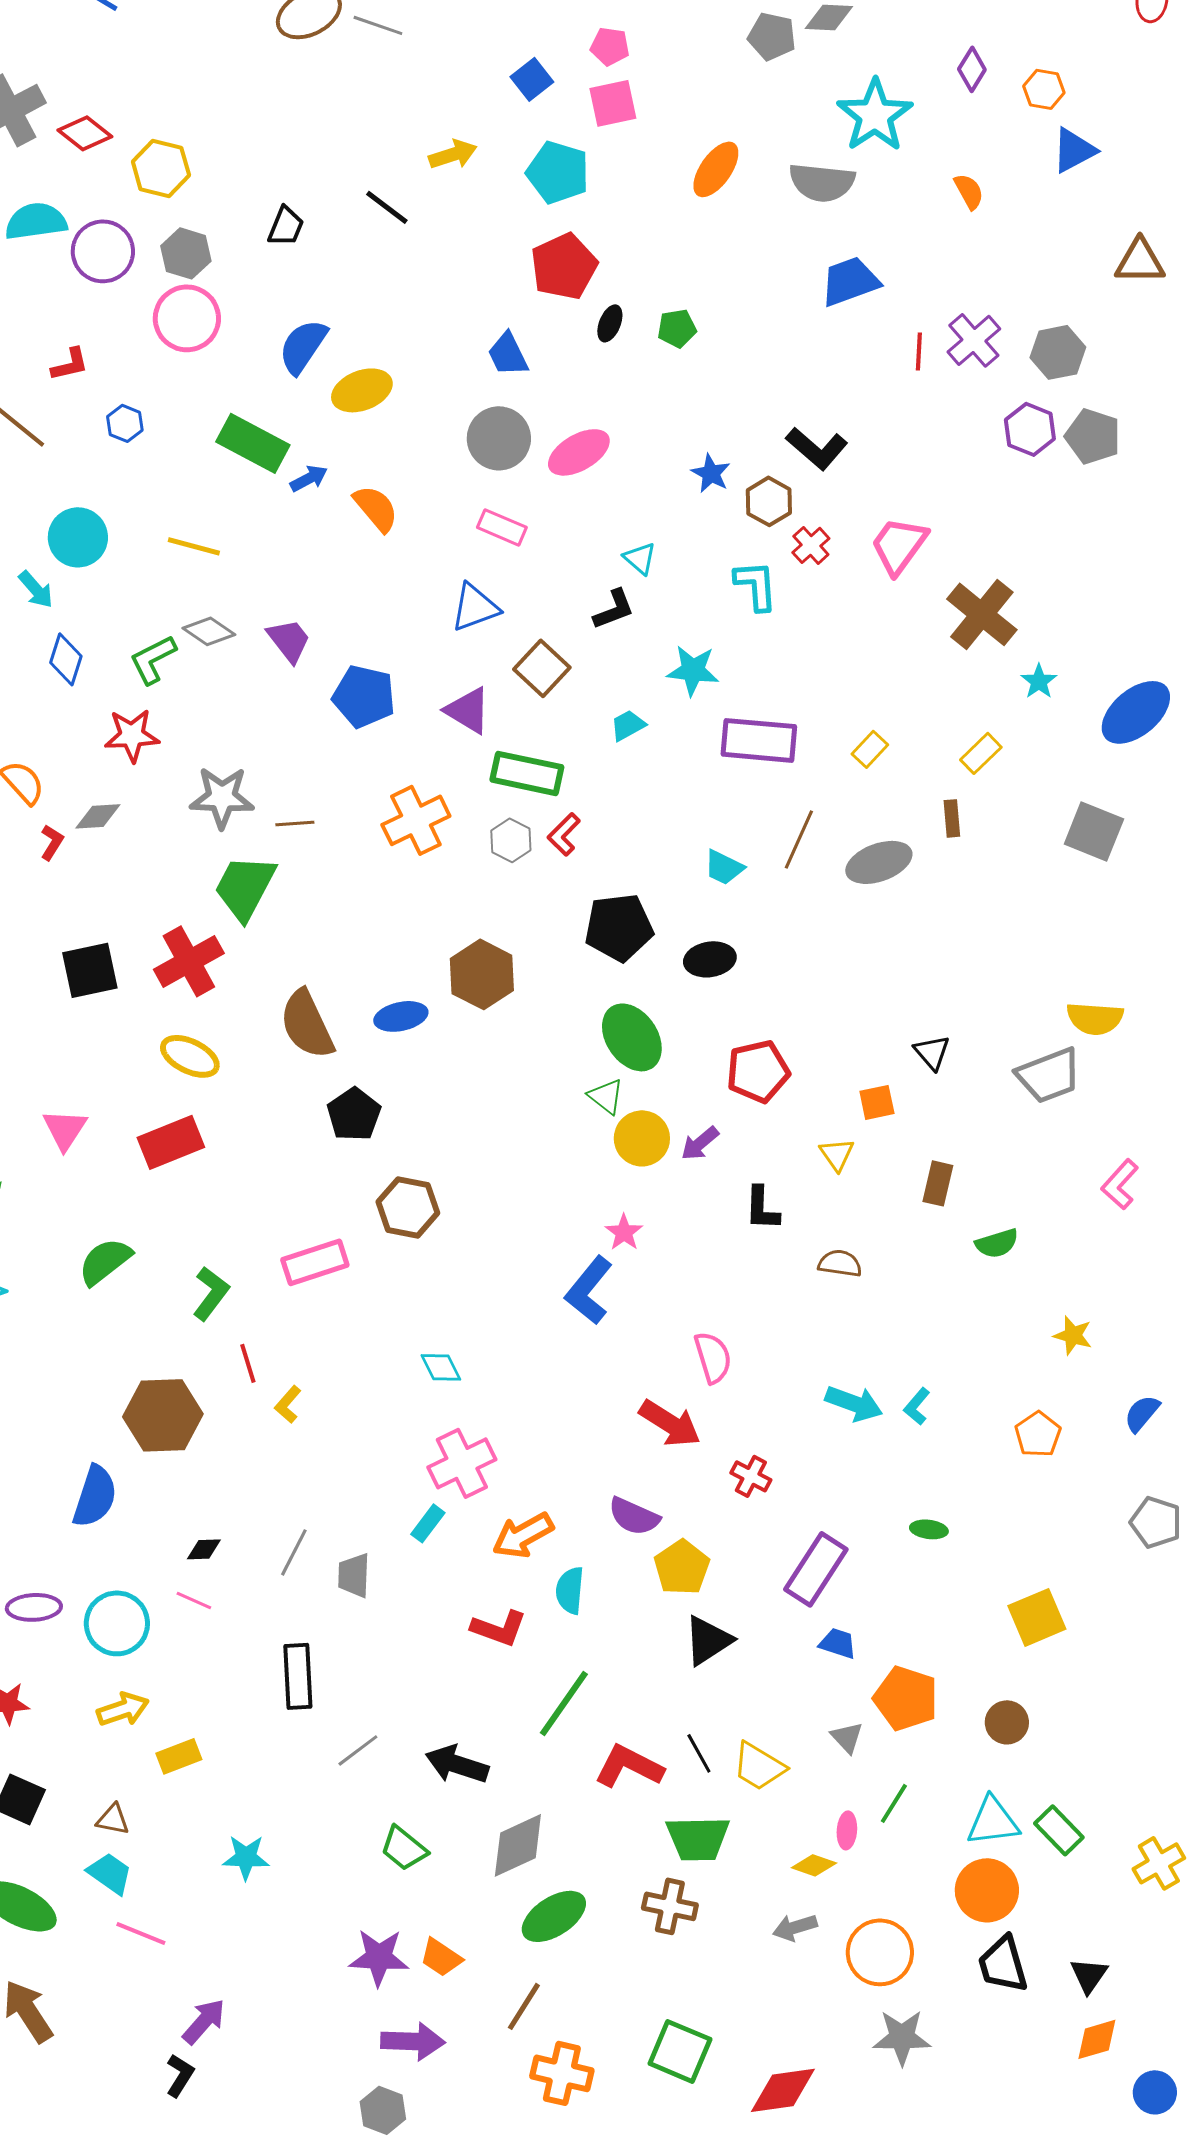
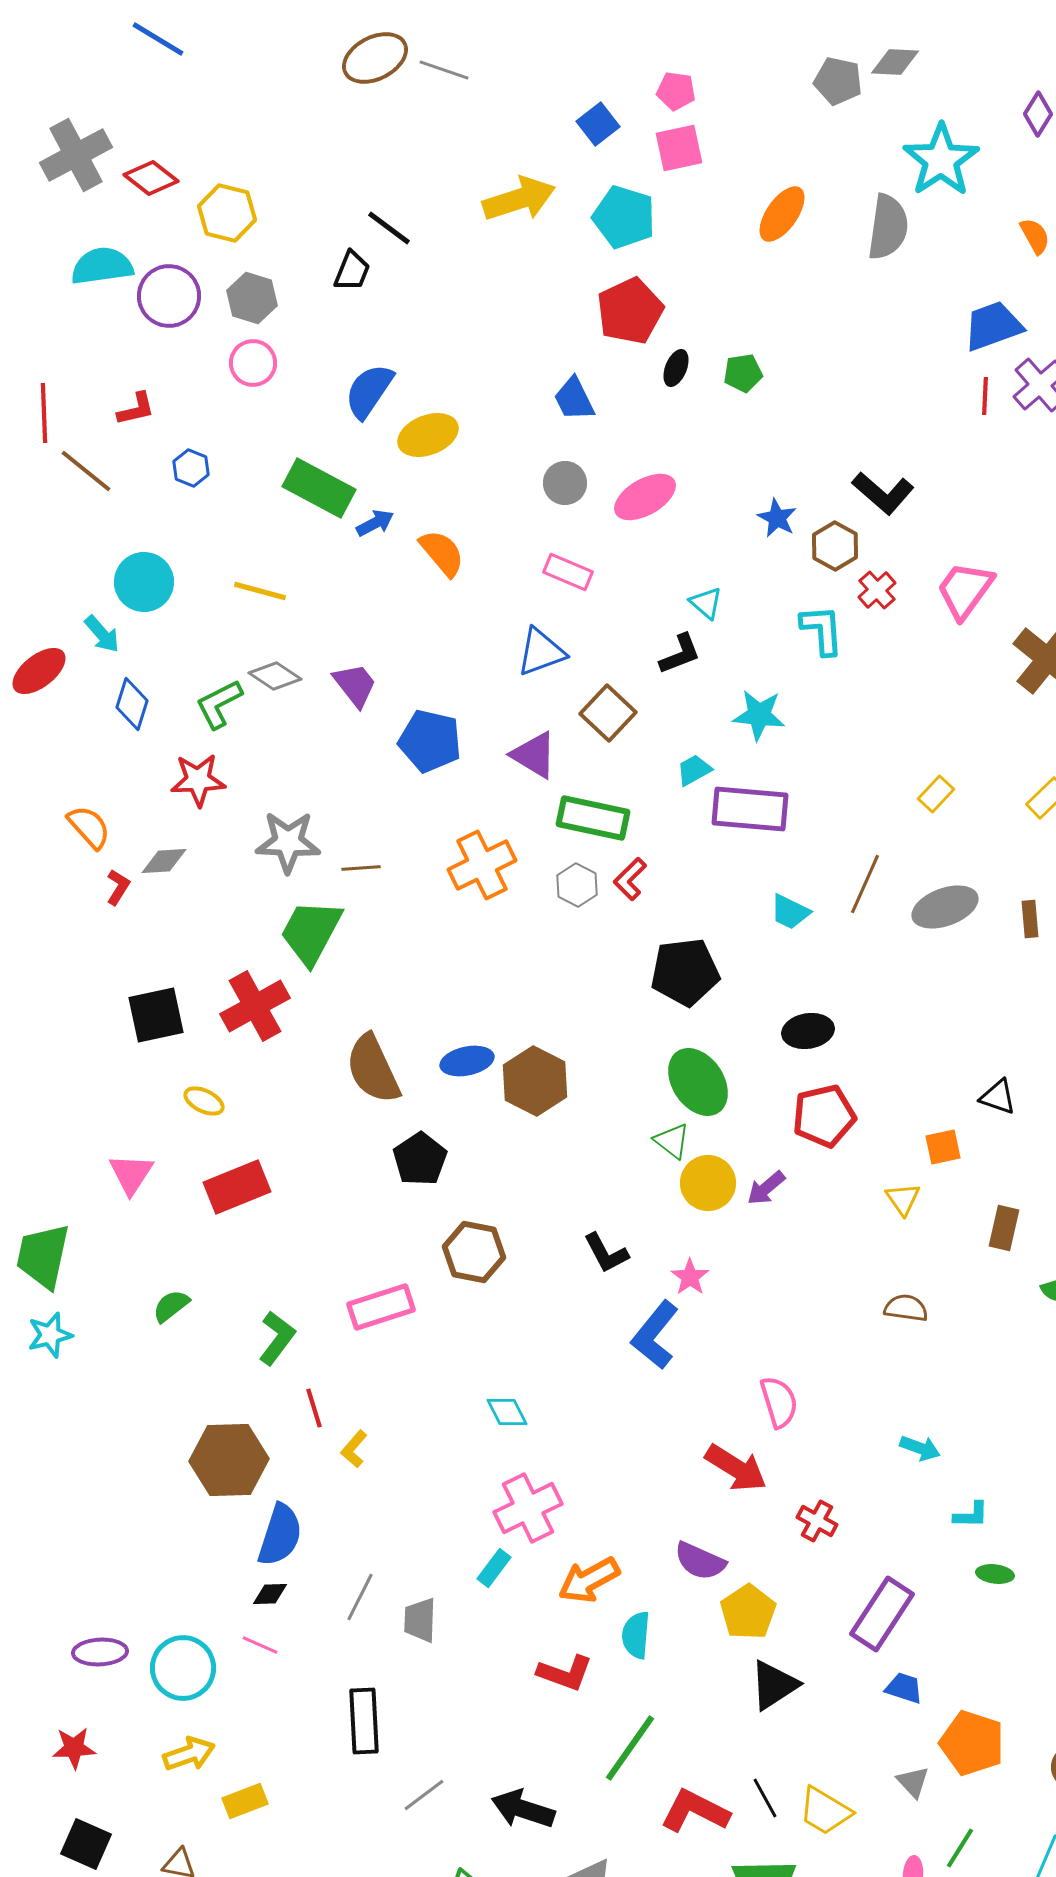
yellow arrow: (453, 154) -> (519, 199), size x1.5
gray semicircle: (822, 182) -> (888, 227), turned -88
black line: (387, 207) -> (389, 228), moved
blue trapezoid: (850, 281) -> (993, 326), moved
pink circle: (187, 318) -> (253, 363), size x0.7
gray circle: (499, 438) -> (565, 483), size x0.7
purple rectangle: (759, 740) -> (750, 809), moved
brown rectangle: (952, 818) -> (1030, 919), moved
black ellipse: (710, 959) -> (808, 1031), moved
brown hexagon: (482, 974) -> (535, 1081), moved
black triangle: (932, 1052) -> (998, 1097), turned -30
yellow ellipse: (190, 1056) -> (204, 1101), moved, size x0.7
black L-shape: (762, 1208) -> (606, 1253), moved, turned -30
green semicircle: (105, 1261) -> (171, 1306), size x0.7
cyan arrow: (854, 1403) -> (920, 1448), size x0.7
cyan L-shape: (917, 1406) -> (971, 1515), moved, turned -129
blue semicircle: (95, 1496) -> (280, 1535), moved

